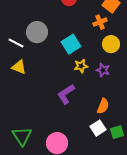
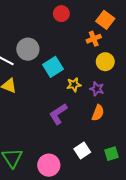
cyan square: (71, 44) -> (53, 67), moved
orange semicircle: (103, 106) -> (98, 113), moved
white square: (98, 128) -> (82, 150), moved

